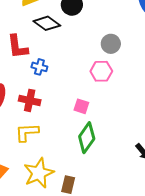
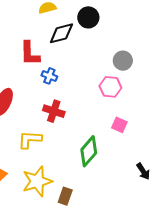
black diamond: (47, 23) -> (61, 33), turned -56
red cross: (30, 100) -> (54, 111), moved
pink square: (81, 106) -> (119, 125), moved

